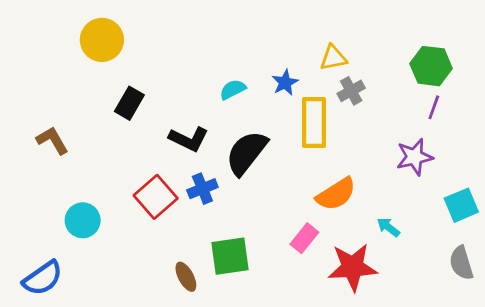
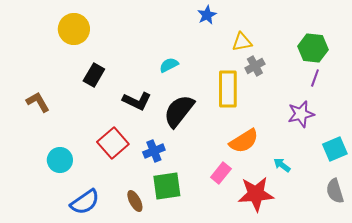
blue star: (285, 83) -> (207, 15), moved
blue cross: (202, 189) -> (154, 151), moved
blue semicircle: (43, 278) -> (85, 202), moved

